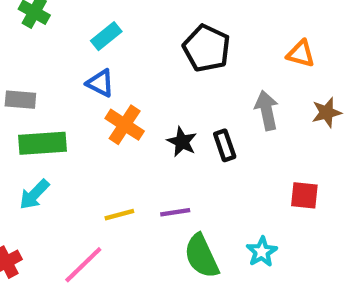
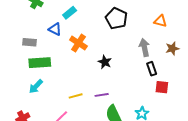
blue triangle: (100, 83) -> (55, 29), moved
orange cross: (125, 125) -> (78, 43), moved
black rectangle: (225, 145) -> (152, 69), moved

